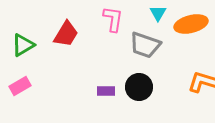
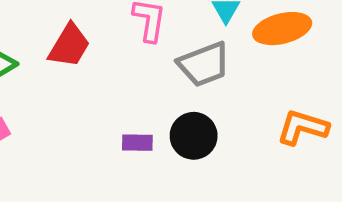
gray trapezoid: (145, 45) -> (204, 64), turned -40

